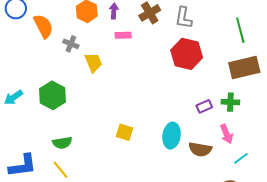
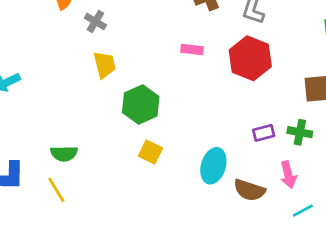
pink rectangle: (123, 35) -> (192, 49), moved
yellow trapezoid: (93, 62) -> (105, 65), moved
green hexagon: (53, 95) -> (141, 104), moved

